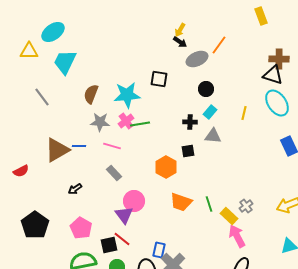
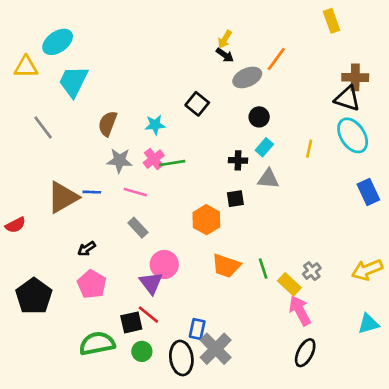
black square: (159, 79) -> (197, 104), turned 30
cyan star: (127, 95) -> (155, 125), size x0.6
pink pentagon: (81, 228) -> (92, 284), moved

